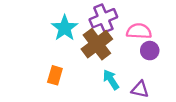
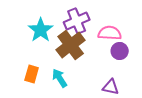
cyan arrow: (111, 80) -> (60, 78), moved

